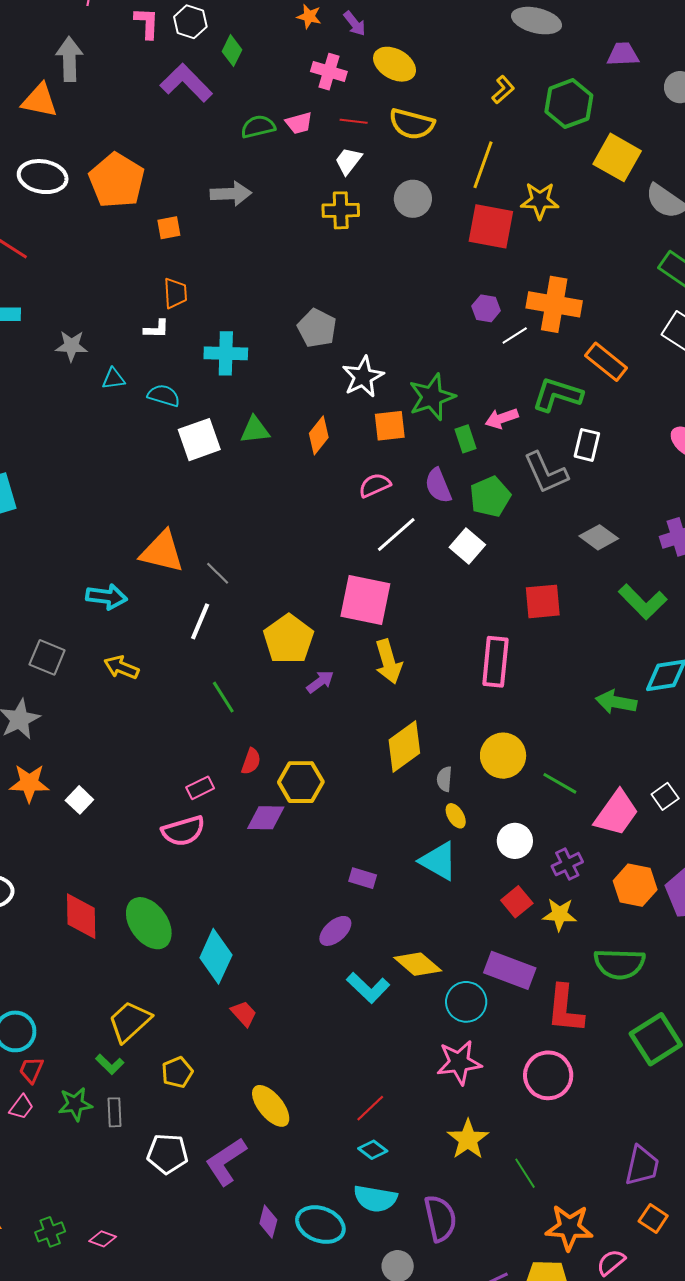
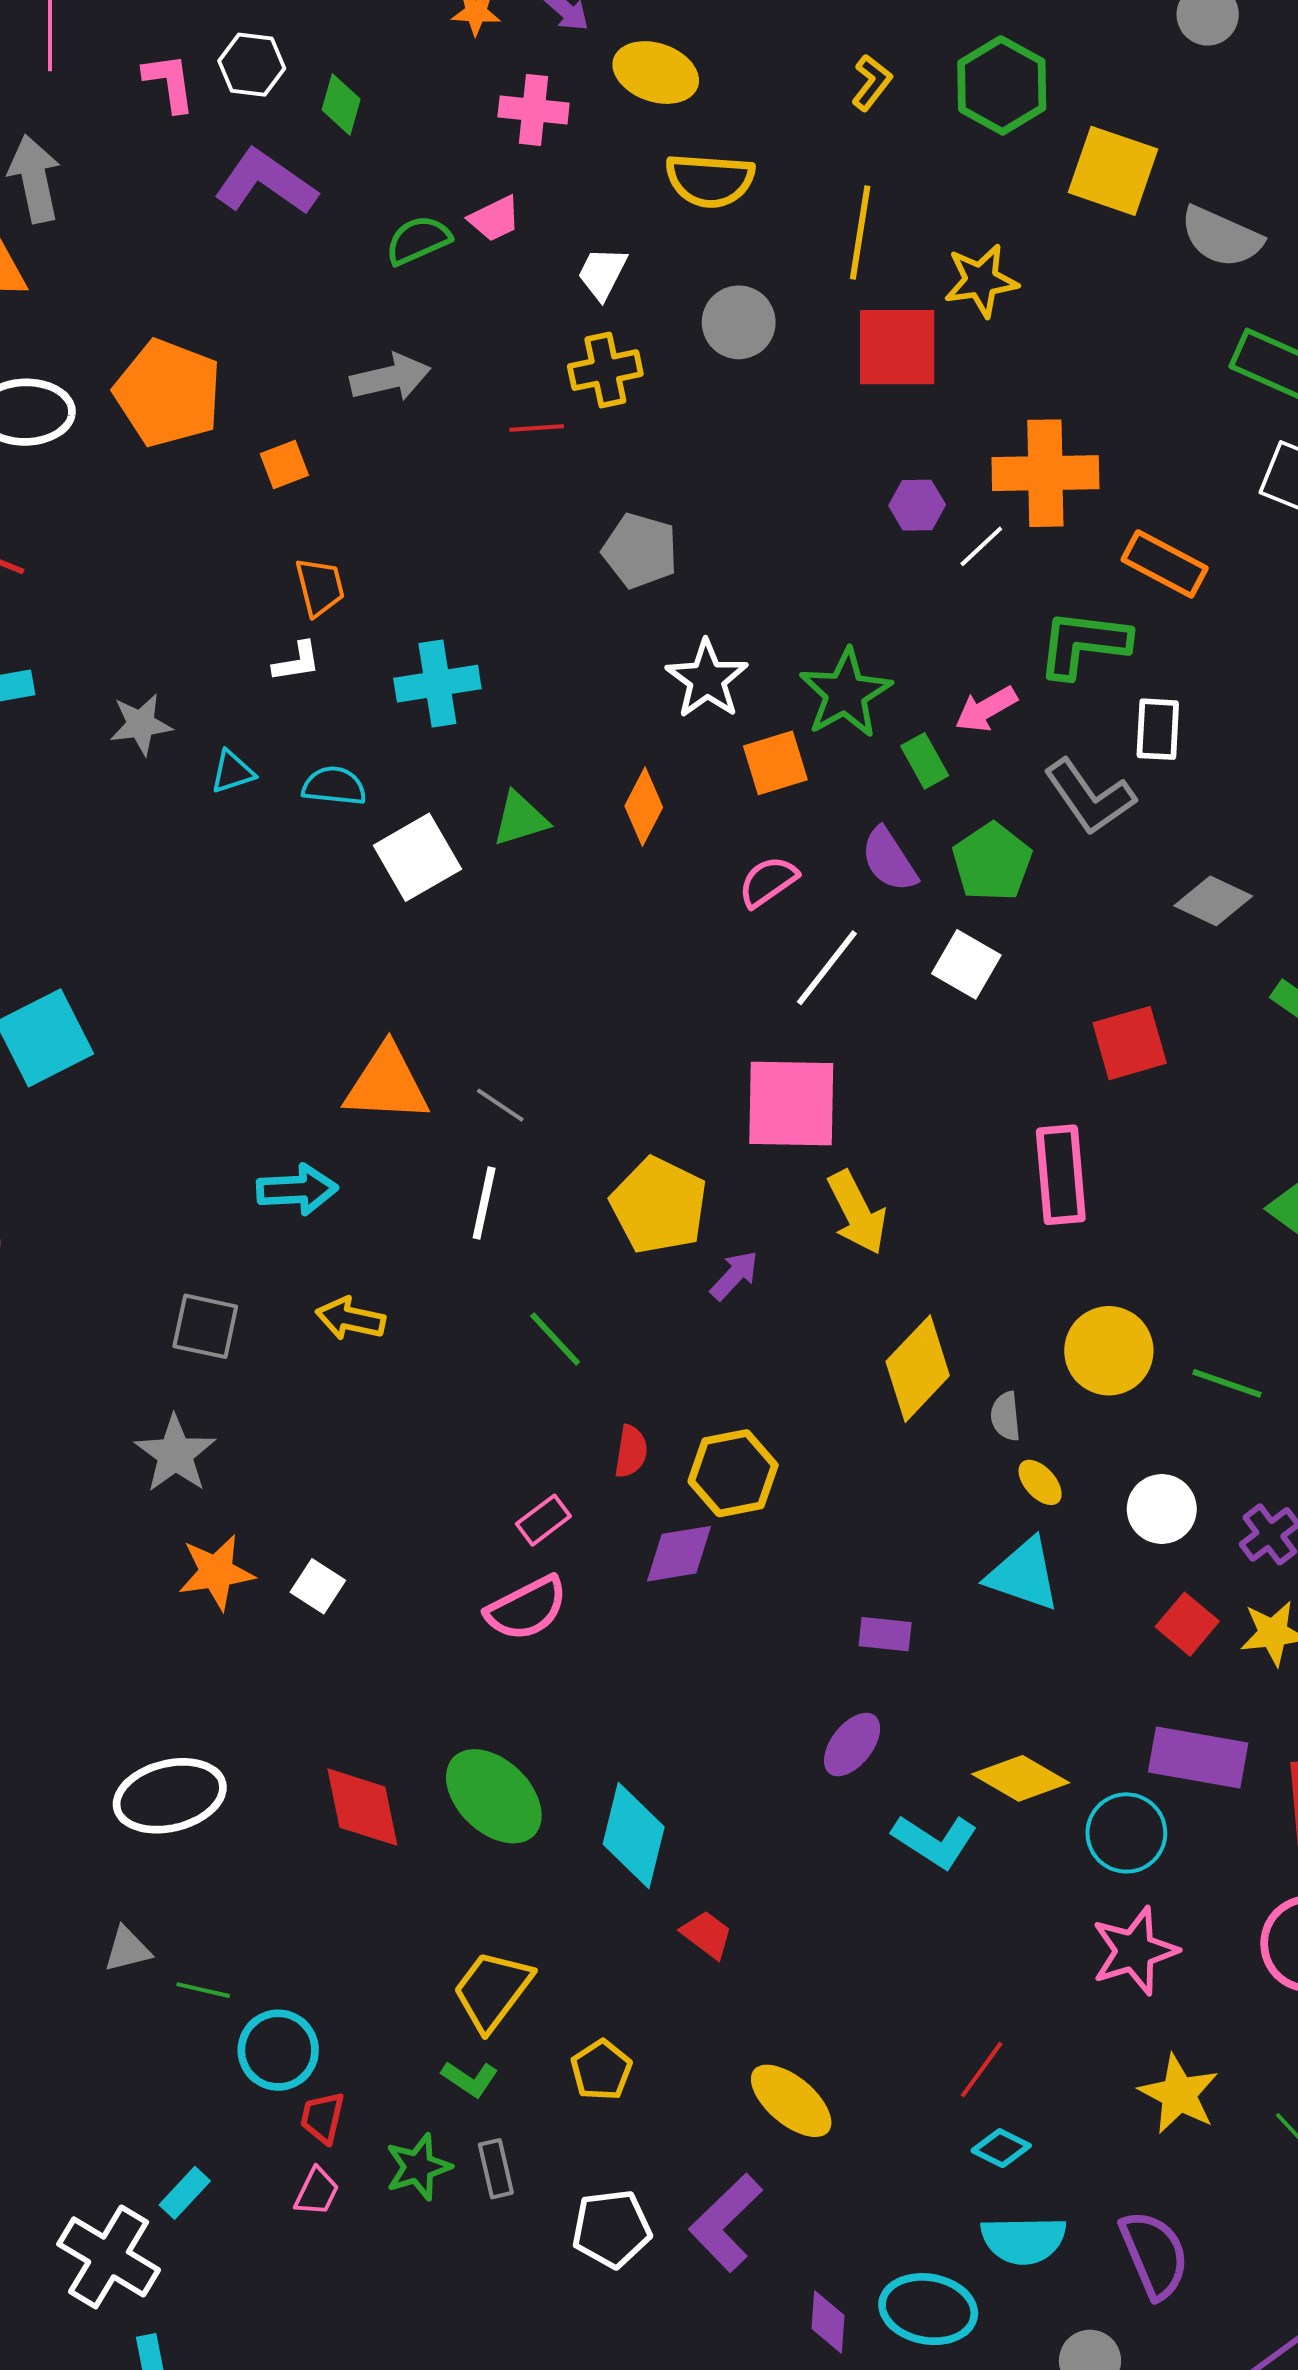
red line: (354, 121) -> (537, 428), moved
gray pentagon: (317, 328) -> (640, 551), moved

